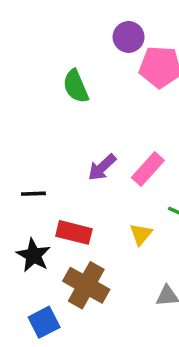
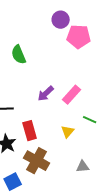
green semicircle: (76, 86) -> (19, 55), moved
red rectangle: (74, 232) -> (30, 131), turned 60

